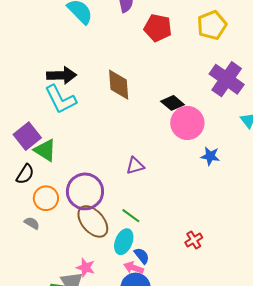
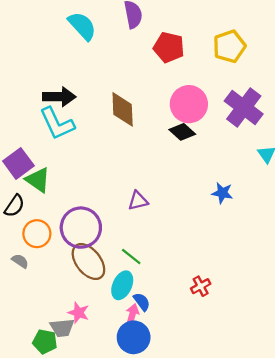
pink circle: (187, 123) -> (189, 104), moved
pink arrow: (134, 268) -> (132, 315), turned 84

